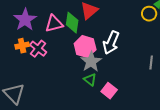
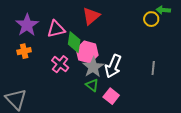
green diamond: (72, 23) -> (74, 42), moved
white arrow: (111, 43) -> (113, 66), moved
pink cross: (38, 49) -> (60, 64), moved

